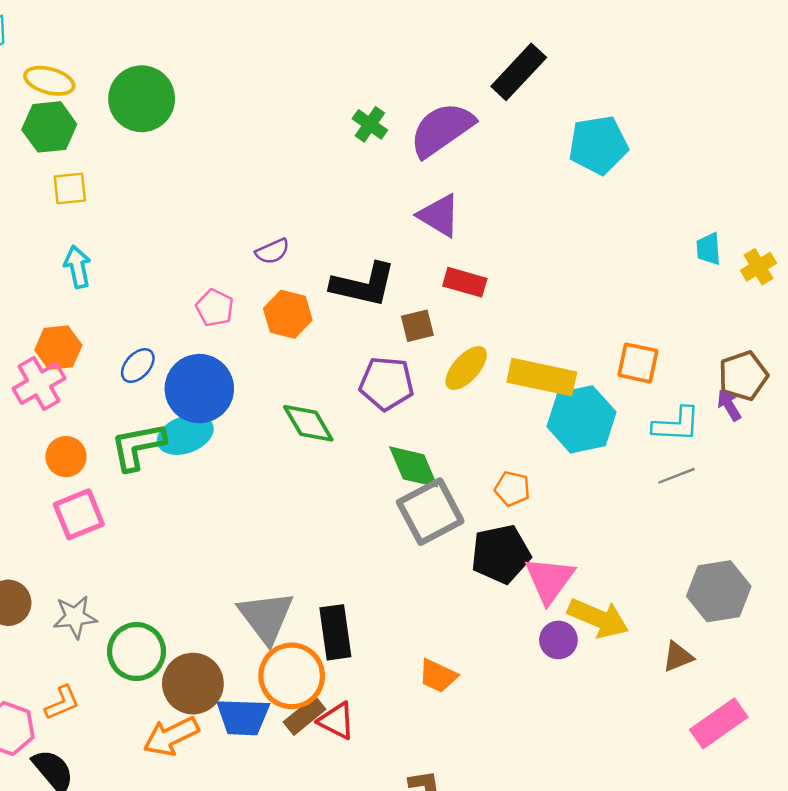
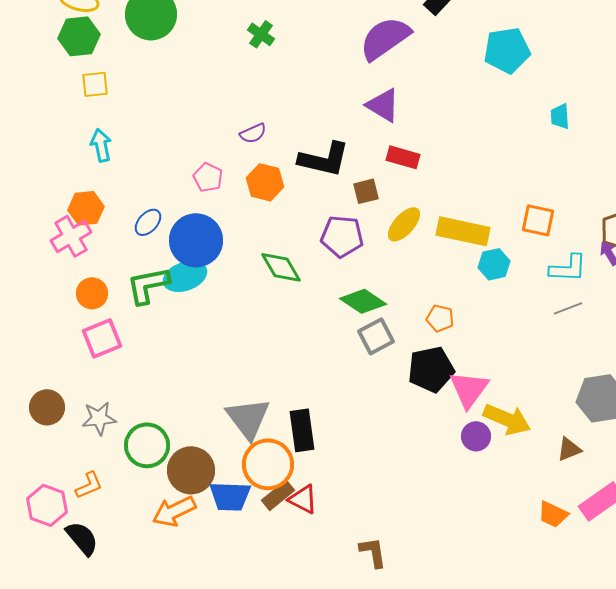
green cross: (370, 124) -> (261, 34), moved
cyan trapezoid: (708, 249) -> (560, 116), moved
cyan hexagon: (582, 419) -> (494, 264), size x0.6
green diamond: (414, 467) -> (363, 301), turned -33
gray square: (430, 512) -> (376, 336), size x0.7
orange trapezoid: (438, 676) -> (553, 514), moved

